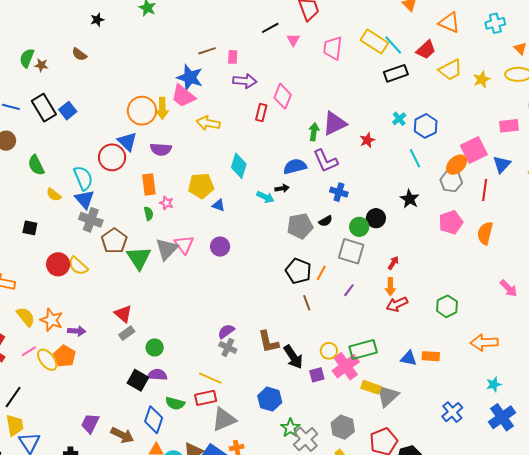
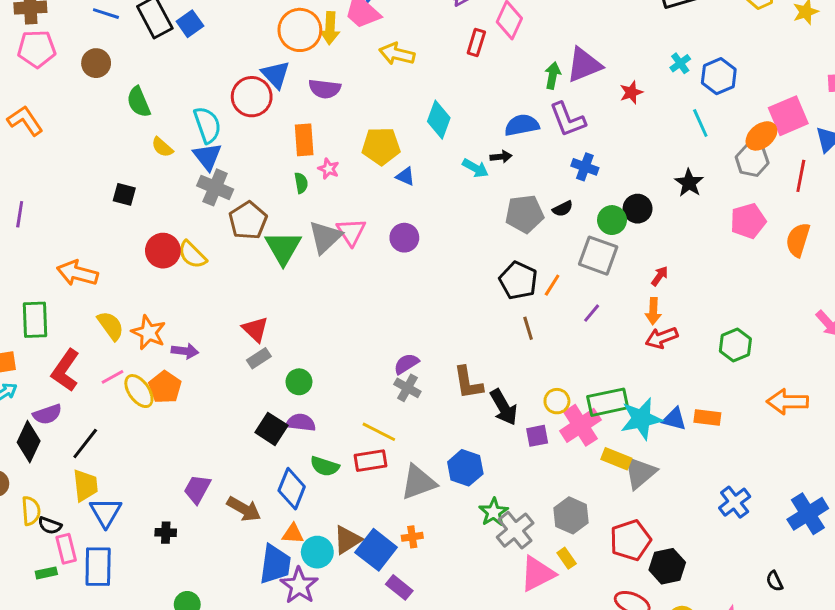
cyan star: (494, 384) -> (641, 419), moved, size x1.8
gray triangle: (224, 419) -> (418, 482), moved

